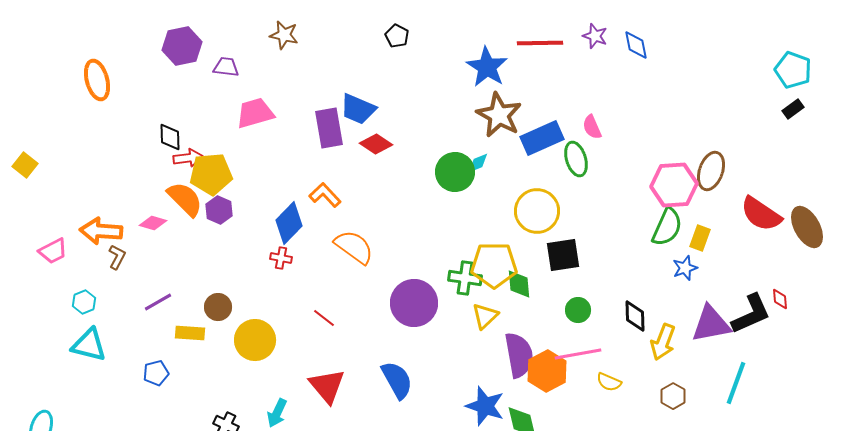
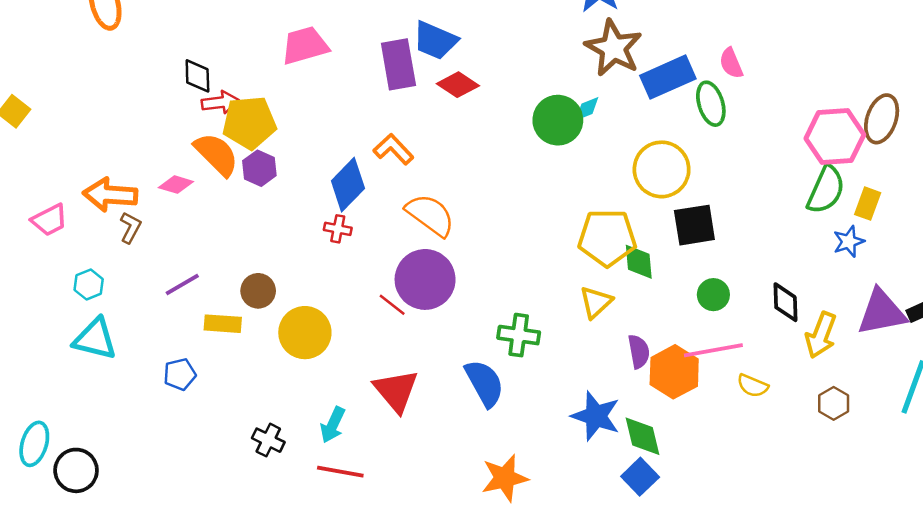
green cross: (465, 278) -> (519, 335), moved
purple circle: (414, 303) -> (425, 279), moved
purple semicircle: (519, 355) -> (639, 352), size x0.6

